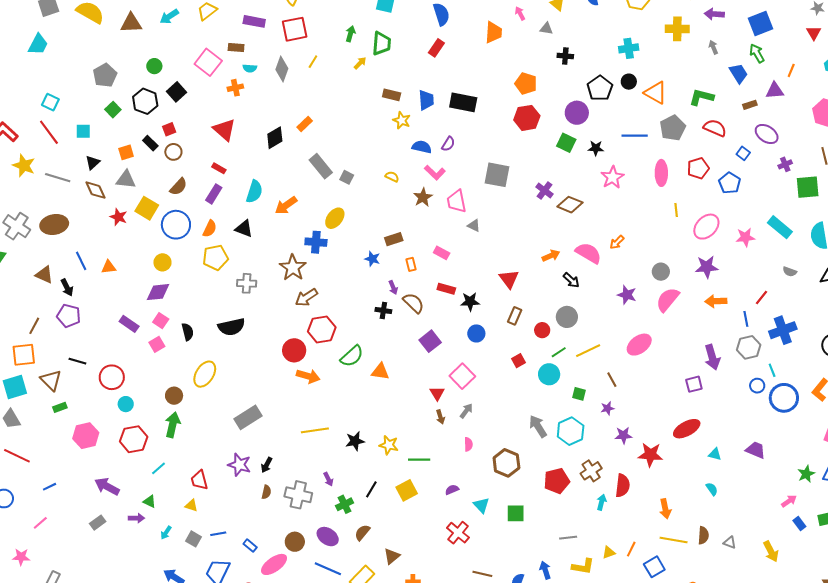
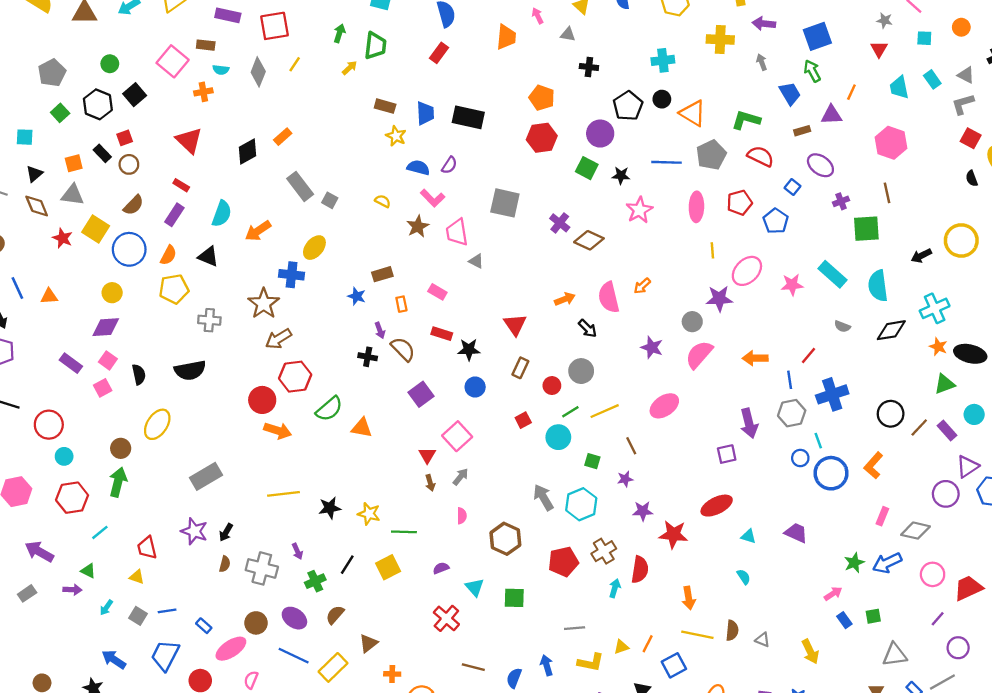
pink semicircle: (589, 253) -> (609, 297), turned -136
purple star: (707, 267) -> (719, 299), moved

